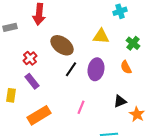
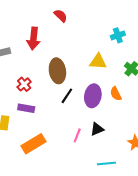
brown ellipse: (62, 45) -> (57, 71), turned 45
orange semicircle: (126, 67) -> (116, 94), moved
purple rectangle: (32, 81) -> (26, 108), turned -42
black triangle: (120, 101) -> (97, 129), moved

